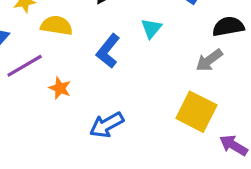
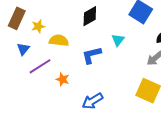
blue L-shape: (108, 51) -> (92, 55), turned 40

